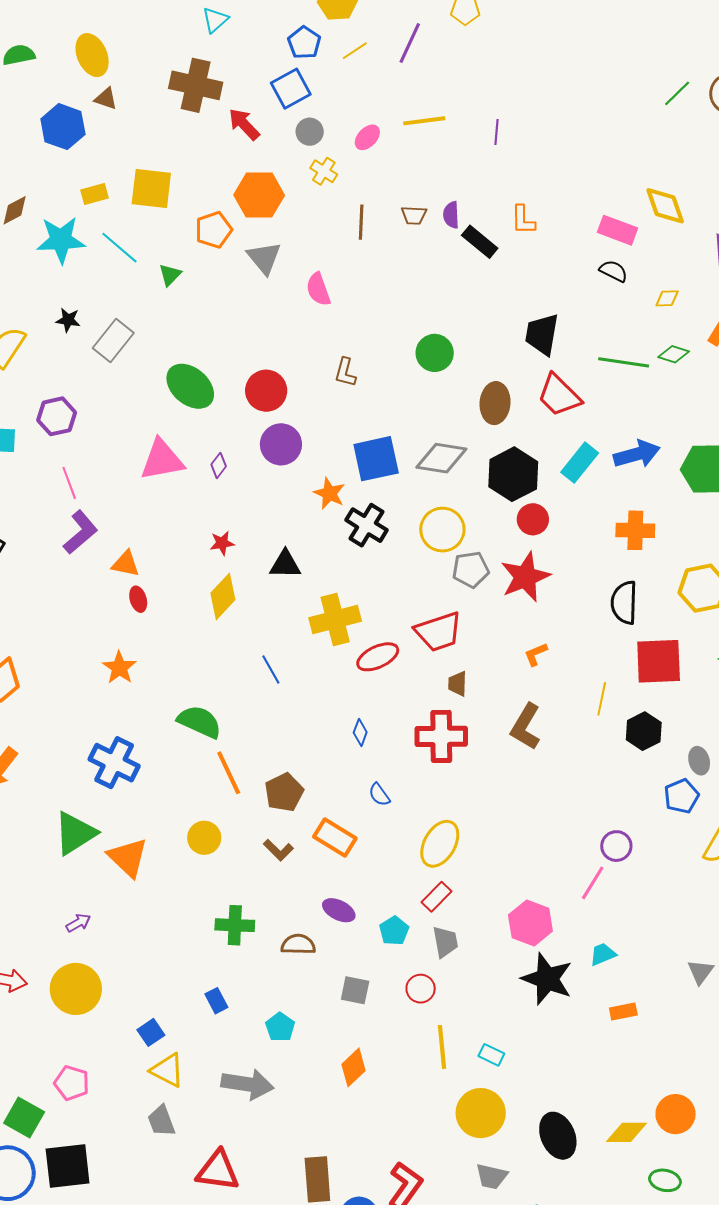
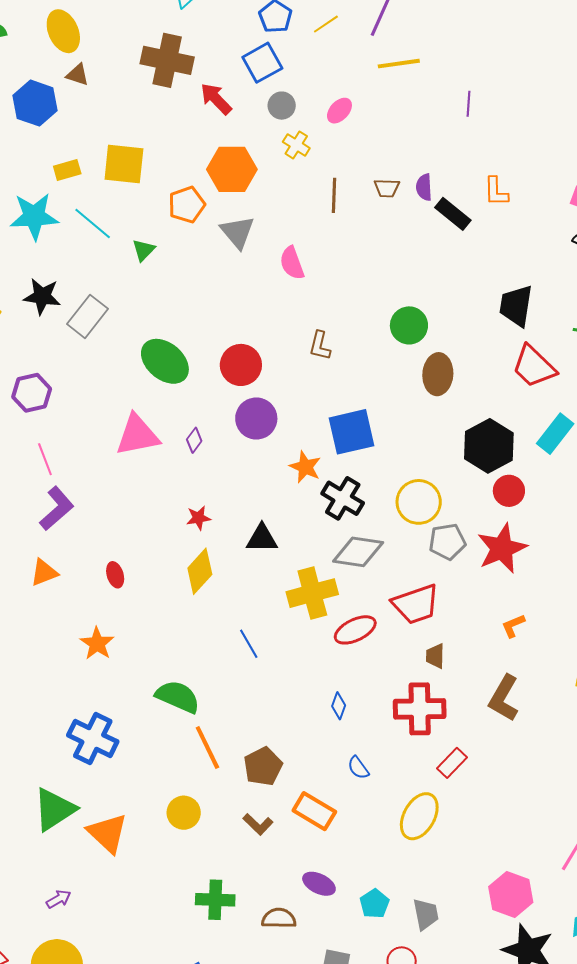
yellow line: (424, 121) -> (399, 64), moved
black star: (68, 320) -> (42, 296), size x1.5
brown ellipse: (495, 403) -> (438, 374), moved
gray diamond: (441, 458) -> (358, 552), moved
orange triangle: (126, 564) -> (44, 573), moved, turned -32
red rectangle: (437, 897) -> (452, 763), moved

